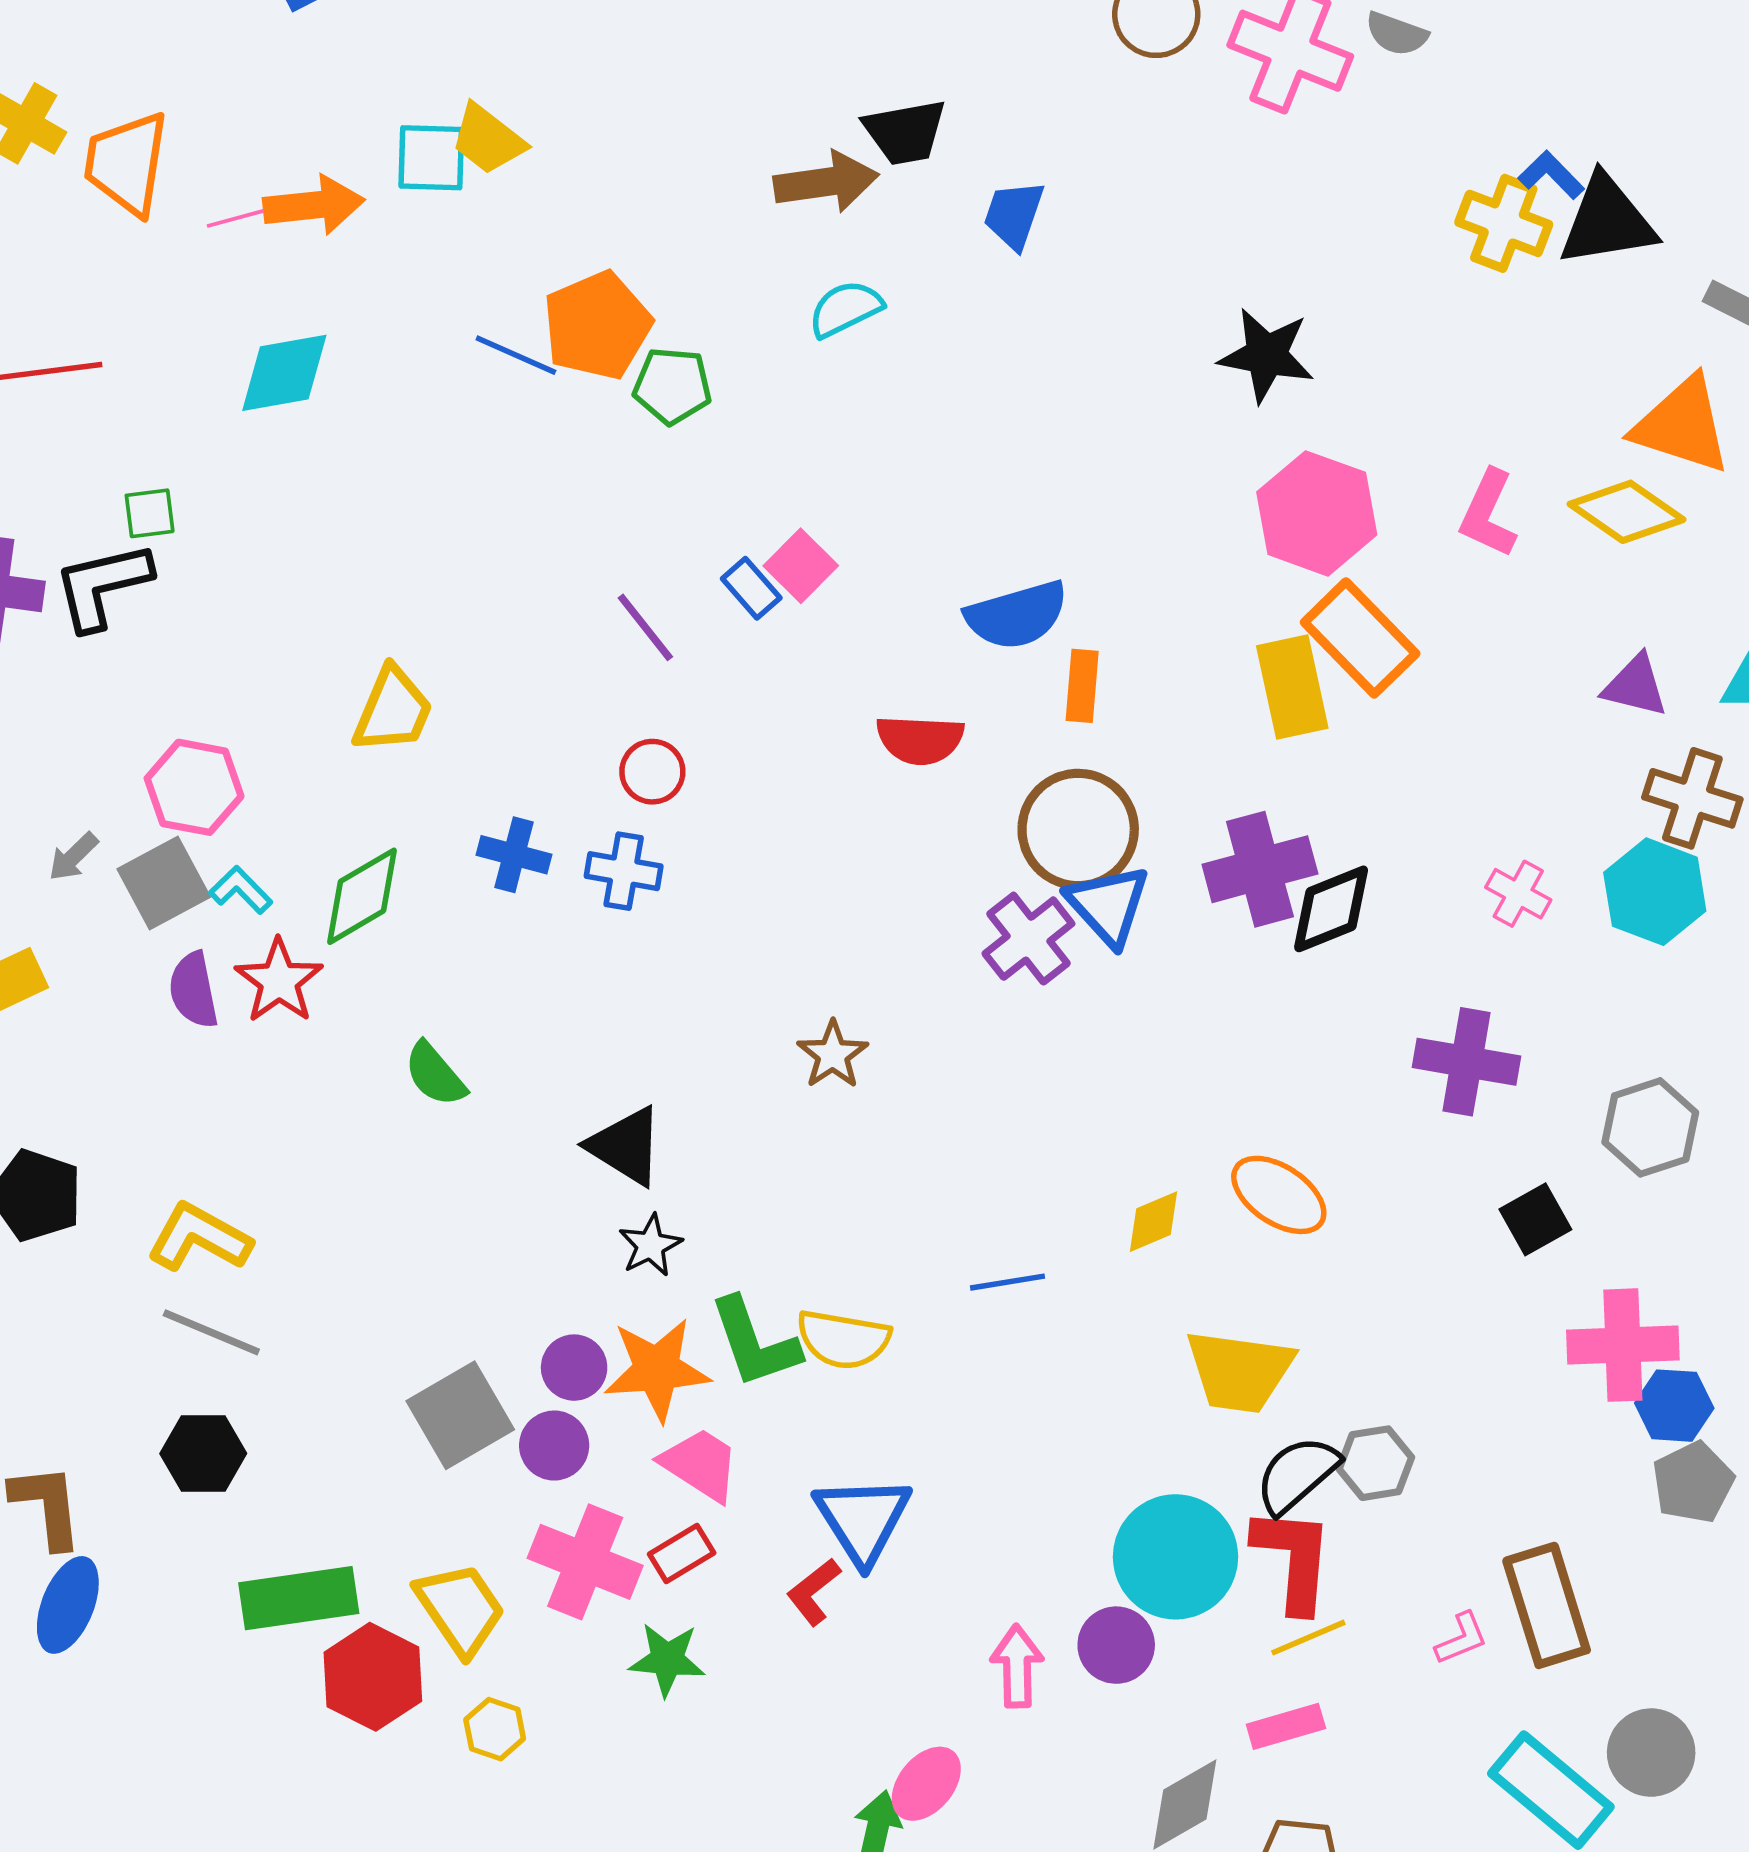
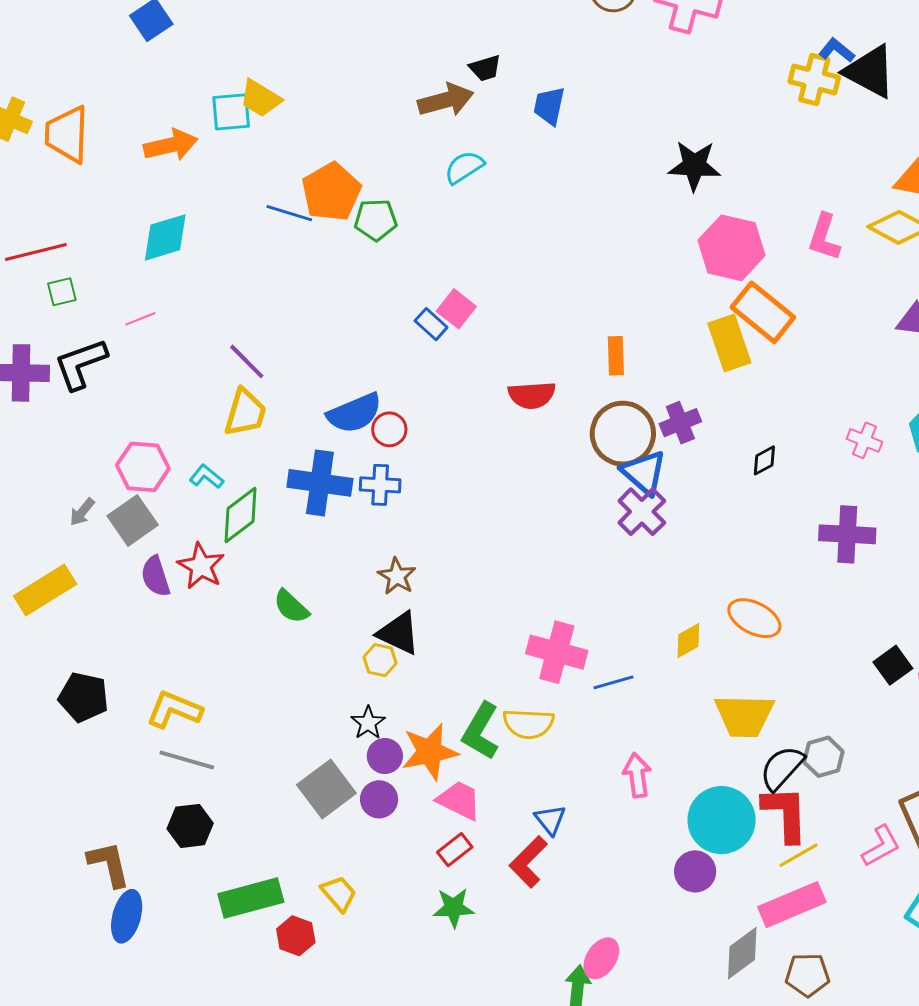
black trapezoid: (905, 132) -> (485, 68), size x0.7
pink line: (236, 218) -> (140, 319), moved
black triangle: (1607, 221) -> (870, 72), turned 44
green square: (150, 513) -> (62, 292), moved
blue semicircle: (1017, 615) -> (354, 413), moved
purple line: (645, 627) -> (247, 361), moved
blue cross: (514, 855) -> (320, 483), size x1.6
purple cross: (1260, 869) -> (680, 423), moved, size x0.7
cyan L-shape: (241, 890) -> (206, 477), moved
black diamond: (1331, 909) -> (764, 460), size x0.6
purple cross: (1028, 939) -> (642, 512), moved
brown star: (833, 1055) -> (397, 576), moved
black square: (1535, 1219) -> (893, 665), moved
black star: (650, 1245) -> (368, 723), moved
green L-shape: (755, 1343) -> (481, 731), turned 56
blue triangle: (863, 1519) -> (550, 820), size x0.6
pink cross: (585, 1562) -> (557, 652), moved
red L-shape: (814, 1592) -> (528, 862), size x1.4
yellow trapezoid: (460, 1609) -> (339, 894), size x0.7
pink L-shape: (1461, 1639) -> (881, 846), size x1.4
pink arrow: (1017, 1666) -> (637, 775), moved
red hexagon: (373, 1677) -> (296, 936), size x0.7
pink rectangle: (1286, 1726) -> (792, 905), size x1.6
yellow hexagon: (495, 1729) -> (380, 660), moved

